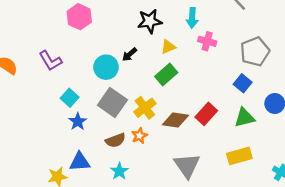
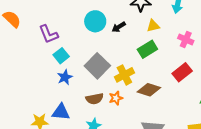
pink cross: (207, 41) -> (186, 39), moved
purple L-shape: (50, 61) -> (48, 34), moved
cyan circle: (106, 67) -> (95, 21), moved
red rectangle: (206, 114) -> (182, 72), moved

